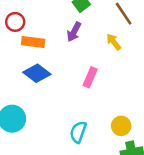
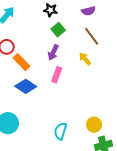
orange rectangle: (33, 42) -> (22, 62), turned 42
pink rectangle: (90, 77) -> (57, 75), moved

